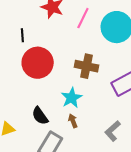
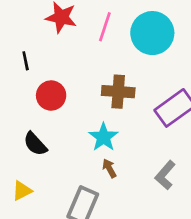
red circle: (38, 63) -> (51, 96), size x0.7
black semicircle: (40, 116) -> (35, 144), moved

